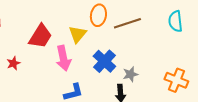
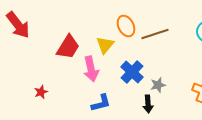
orange ellipse: (98, 15) -> (126, 26), turned -35
red star: (13, 63) -> (41, 92), moved

